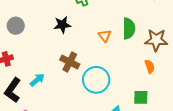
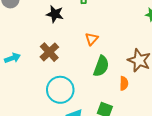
green semicircle: (129, 28) -> (101, 66), moved
cyan circle: (96, 80) -> (60, 90), moved

